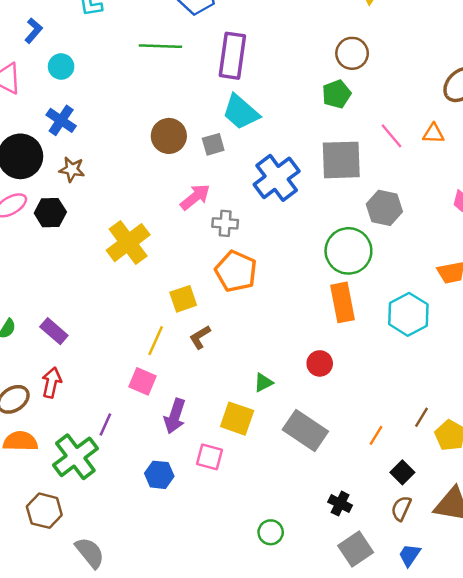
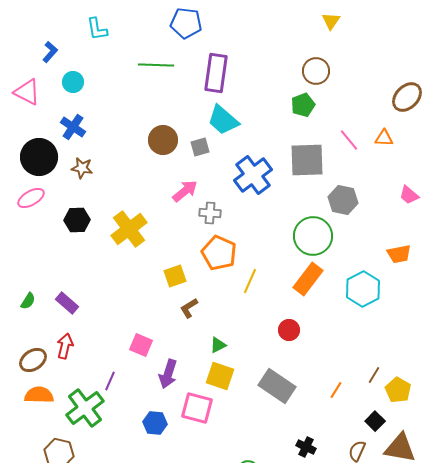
black hexagon: (50, 213) -> (77, 220), moved
orange rectangle: (342, 302) -> (308, 279), turned 48
yellow line: (156, 341) -> (250, 281), moved
green triangle: (263, 383) -> (218, 345), moved
pink square: (210, 457) -> (197, 408), size x1.4
black square: (402, 472) -> (375, 421), moved

